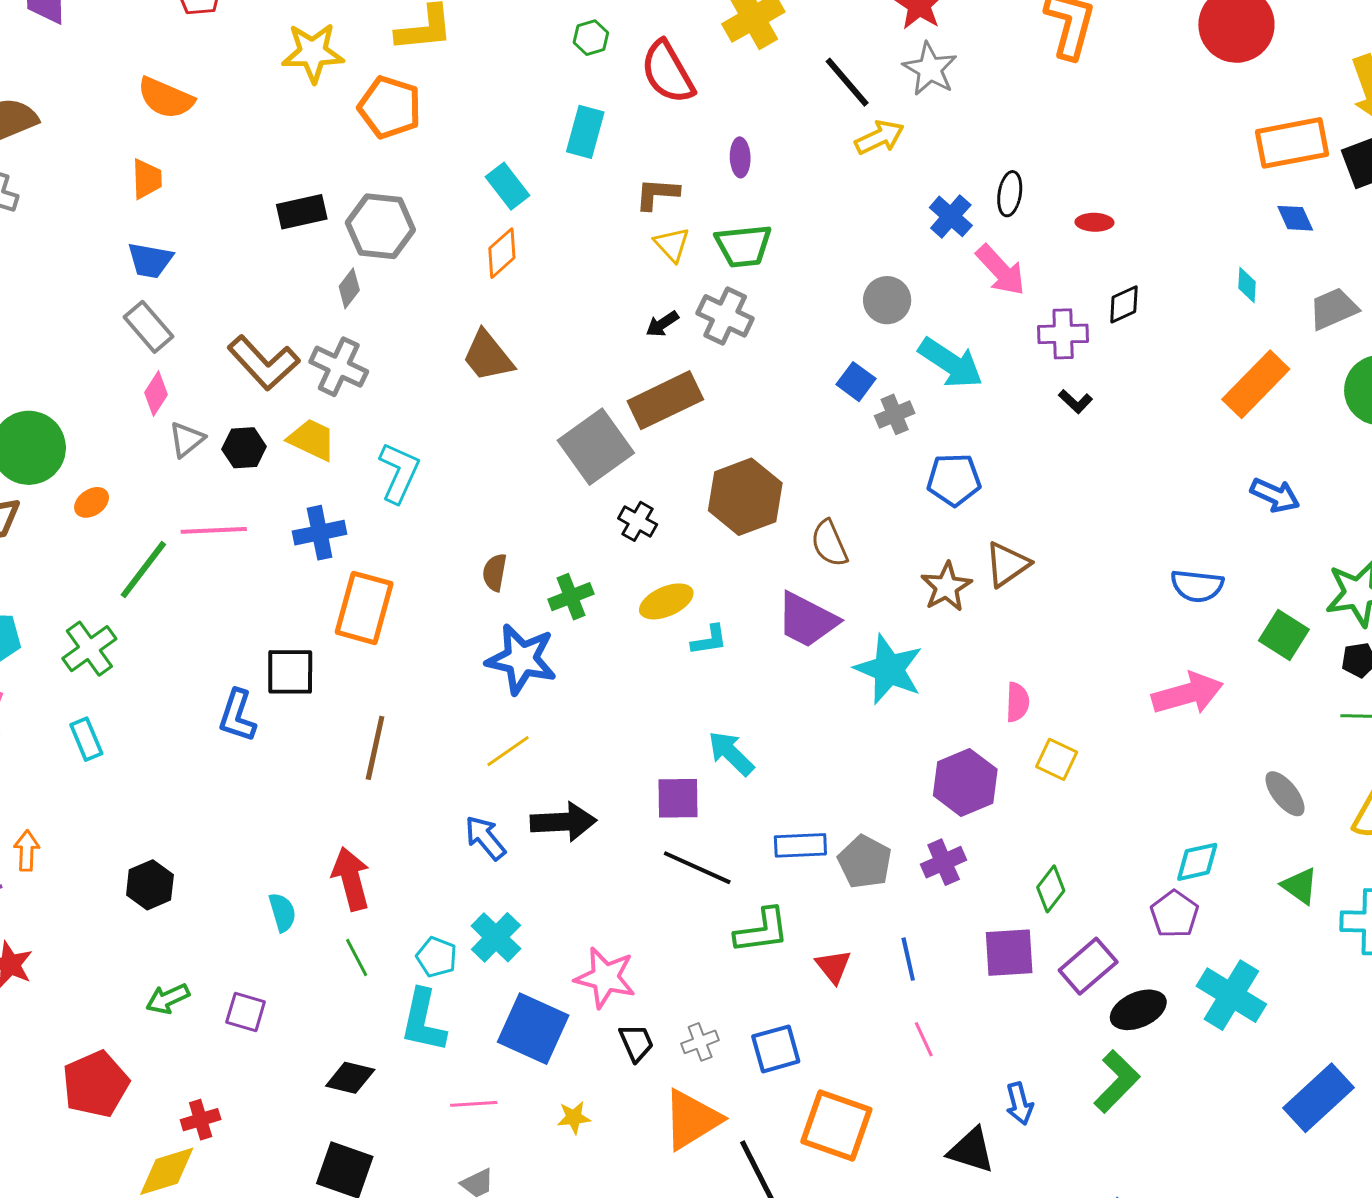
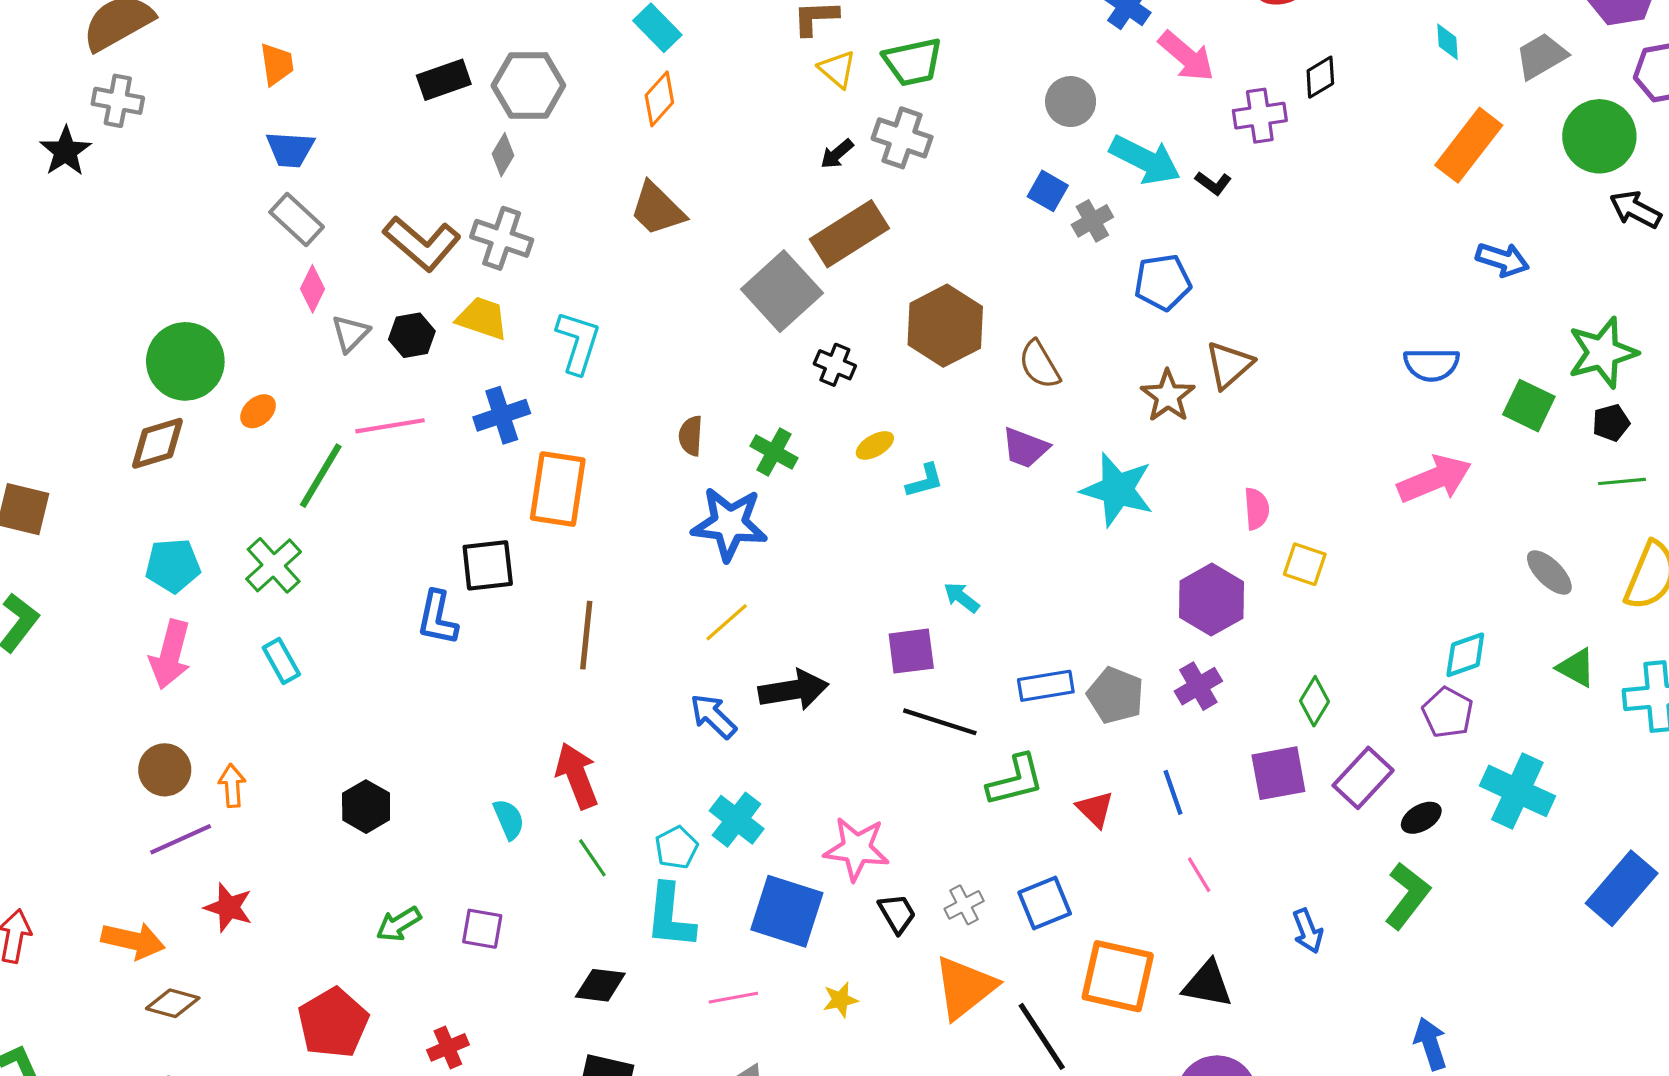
black L-shape: (1075, 401) -> (1213, 183), moved
green cross: (571, 597) -> (774, 452), turned -33
yellow ellipse: (666, 601) -> (875, 445), size x0.7
purple trapezoid: (807, 620) -> (1025, 448), size x0.7
cyan arrow: (731, 753) -> (961, 597), size x0.7
cyan pentagon: (437, 957) -> (676, 848), turned 30
black ellipse: (1138, 1010) -> (1421, 818), size x0.7
black triangle: (971, 1150) -> (1208, 984), moved

